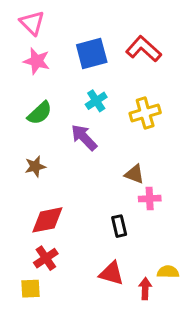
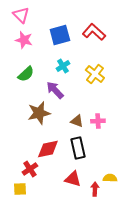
yellow cross: (145, 113) -> (95, 74), turned -36
brown star: (35, 166) -> (39, 113), moved, size x1.6
brown triangle: (134, 174) -> (77, 121), moved
pink cross: (150, 199) -> (98, 121), moved
red diamond: (47, 220) -> (48, 149), moved
black rectangle: (119, 226) -> (78, 148), size x1.5

